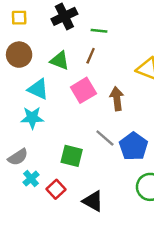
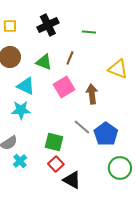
green line: (99, 31) -> (89, 32), moved
red square: (56, 189) -> (56, 164), moved

